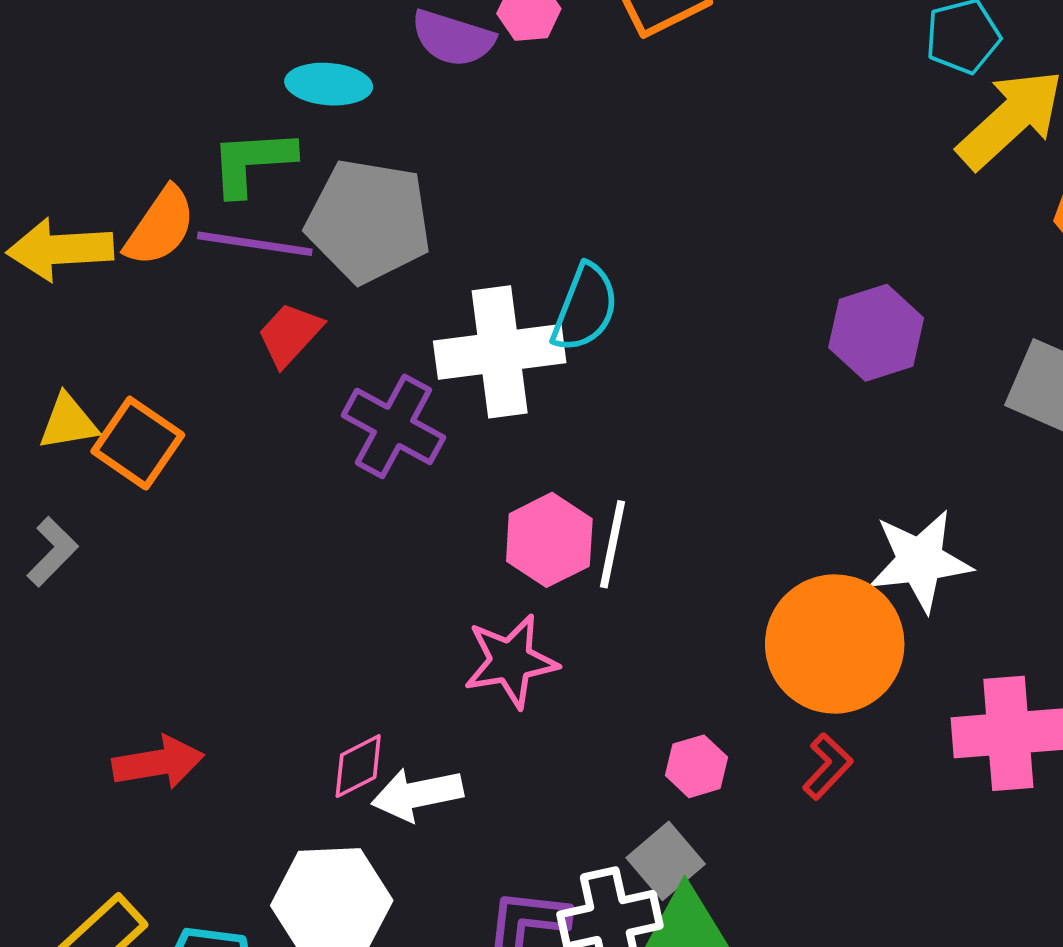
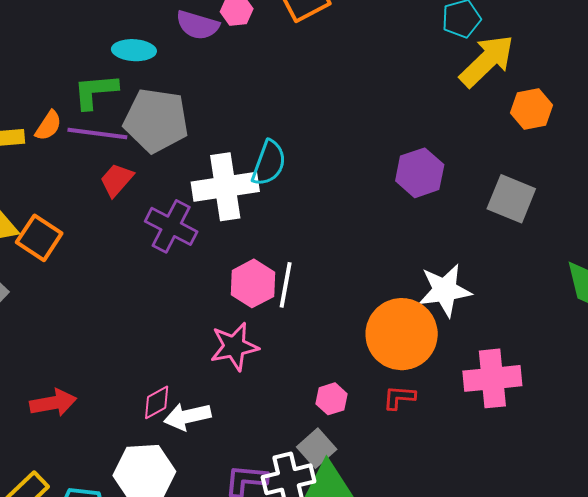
orange semicircle: (160, 227) -> (48, 126), size x0.7
red L-shape: (828, 766) -> (399, 397), turned -128

